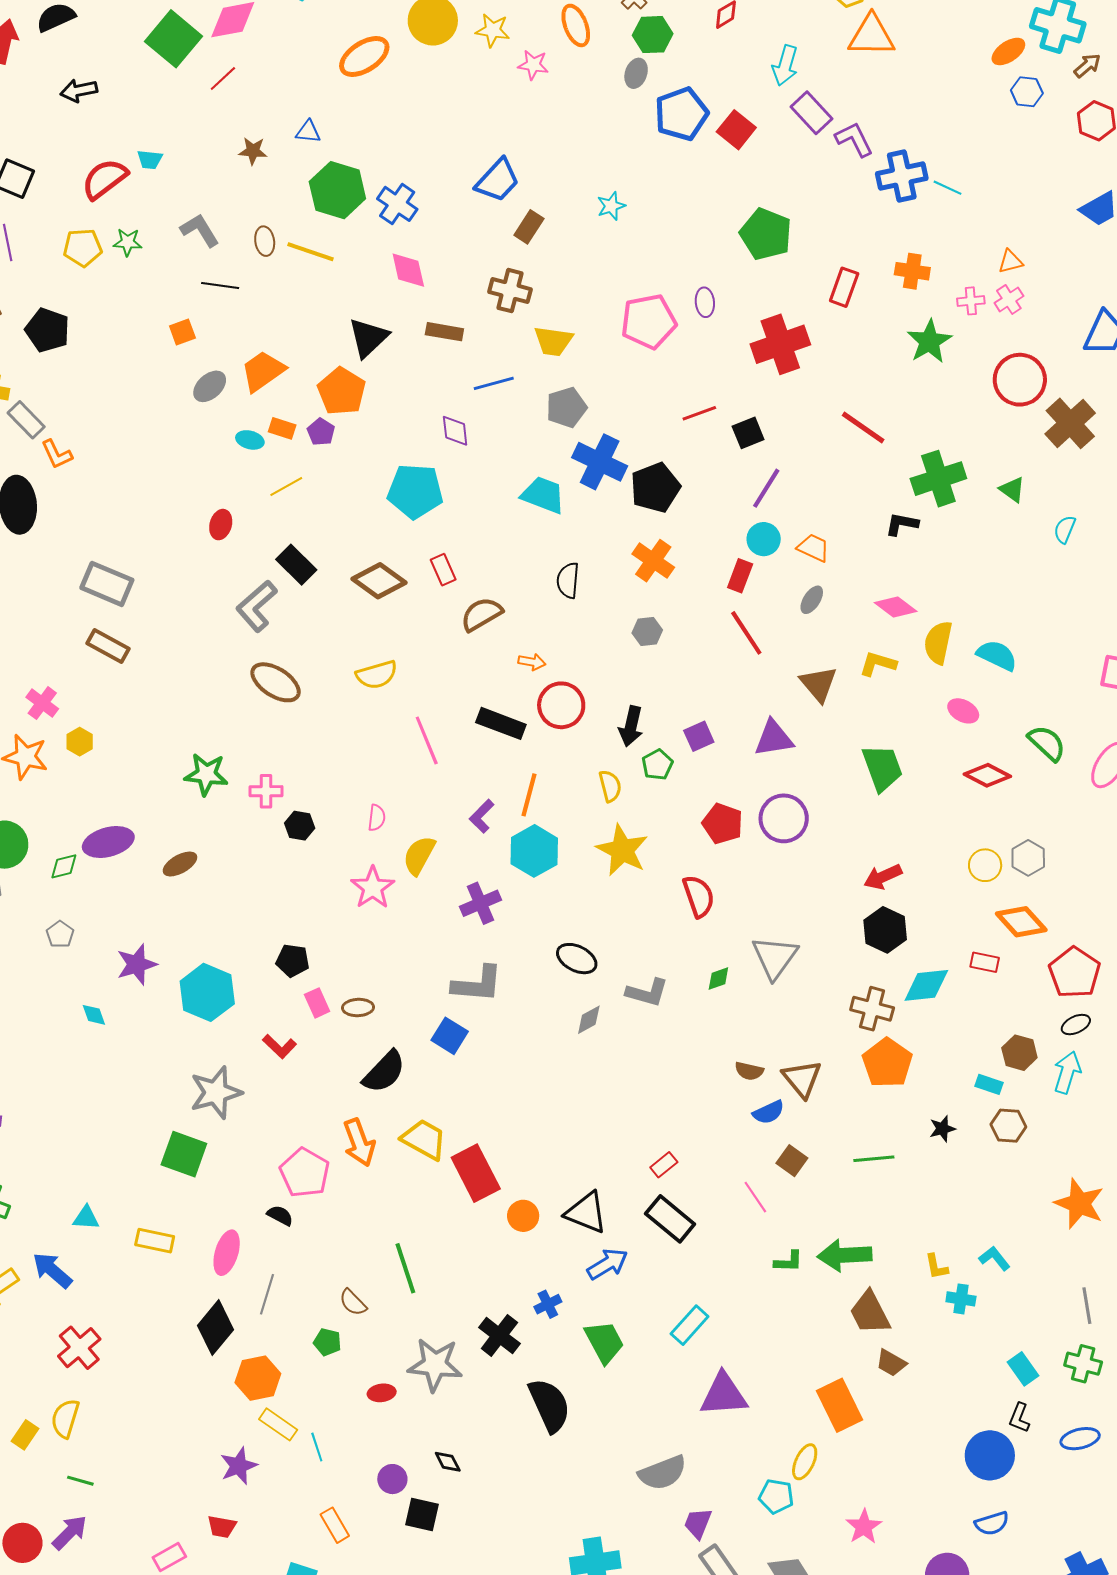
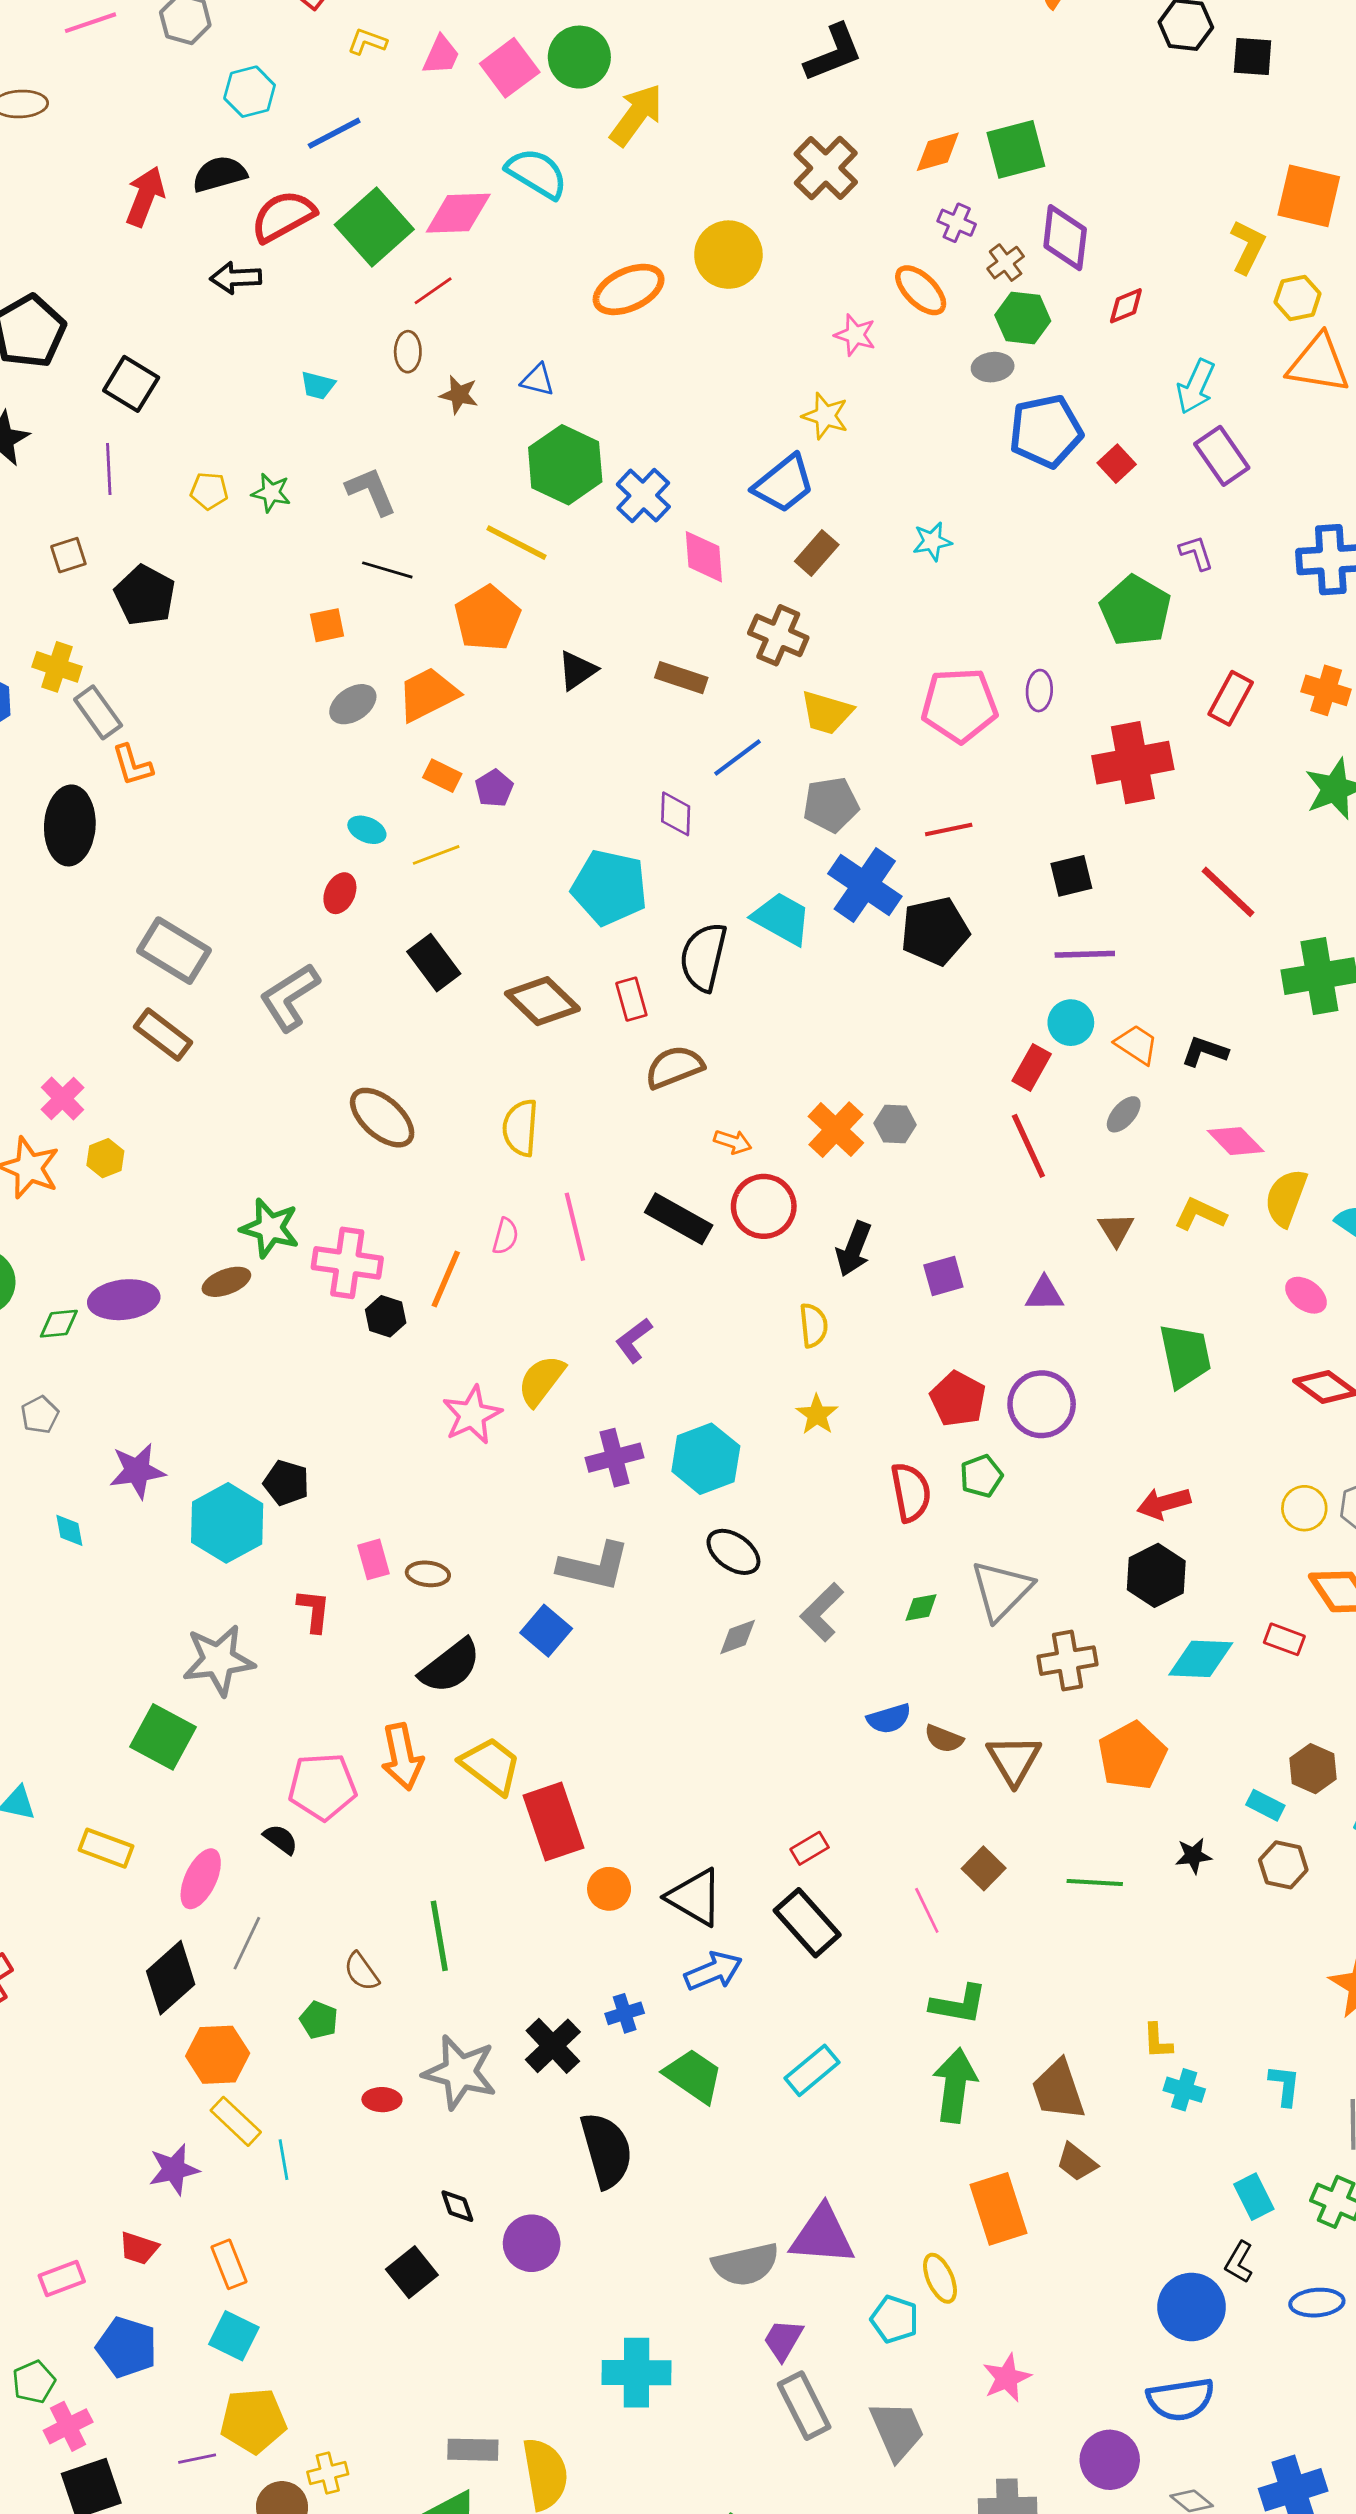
orange ellipse: (576, 25) -> (921, 290), turned -33
yellow star: (493, 30) -> (825, 416), moved
gray ellipse: (636, 73) -> (993, 367), turned 56
red square: (736, 130) -> (1117, 464), size x0.7
purple L-shape: (854, 139) -> (1196, 553), moved, size x0.7
red semicircle: (105, 179) -> (283, 216), moved
brown ellipse: (265, 241) -> (408, 352), moved
yellow pentagon: (83, 248) -> (209, 491), size x0.7
pink diamond: (408, 270) -> (704, 557), moved
black triangle: (368, 338) -> (577, 670), size x0.7
blue line: (494, 383) -> (737, 757), turned -30
orange pentagon: (342, 391) -> (487, 618), moved
red line: (699, 413) -> (949, 829), moved
cyan ellipse: (250, 440) -> (367, 830), moved
purple line: (766, 488) -> (1085, 954), turned 48
black L-shape: (902, 524) -> (1205, 1051), moved
orange cross: (653, 561) -> (836, 1130), moved
black semicircle: (568, 580) -> (703, 957), moved, size x1.4
gray L-shape: (257, 606) -> (290, 997), moved
yellow semicircle: (377, 675) -> (520, 1128), turned 102
brown triangle: (819, 684) -> (1116, 1229), size x0.7
purple triangle: (774, 738) -> (1044, 1294), size x0.7
green pentagon: (657, 765) -> (981, 1476), moved
pink cross: (266, 791) -> (347, 1263), size x1.5
orange line: (529, 795) -> (446, 1279), moved
pink semicircle: (377, 818) -> (505, 1236), moved
yellow star: (622, 850) -> (817, 1415), size x0.6
cyan hexagon: (534, 851) -> (706, 1459), moved
brown ellipse: (180, 864) -> (226, 1282), moved
black pentagon: (293, 961) -> (286, 1483), moved
gray L-shape: (647, 993) -> (822, 1612), turned 111
brown cross: (872, 1009) -> (1067, 1661), moved, turned -33
red L-shape: (279, 1046) -> (314, 1611), turned -136
blue semicircle: (769, 1112) -> (889, 1719), moved
pink pentagon: (305, 1173) -> (322, 1787), turned 30
green arrow: (845, 1255) -> (955, 2085), moved, turned 92
cyan L-shape: (995, 1258) -> (1285, 2085), moved, turned 36
green L-shape: (788, 1262) -> (959, 2004), size x1.4
green trapezoid: (604, 1342) -> (693, 2076), turned -36
purple triangle: (724, 1395) -> (822, 2235), moved
yellow ellipse: (805, 1462) -> (940, 2278), turned -57
purple circle: (392, 1479) -> (532, 2243), moved, size x1.4
black square: (422, 1514) -> (412, 2272), turned 30
blue semicircle: (992, 1523) -> (1181, 2399), size x1.4
orange rectangle: (335, 1525) -> (229, 2264), moved

